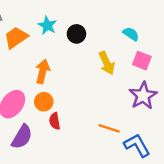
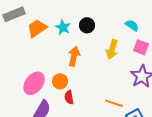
cyan star: (47, 25) -> (63, 27), moved
yellow arrow: (107, 63) -> (112, 49), turned 42
orange arrow: (43, 71) -> (74, 56), moved

